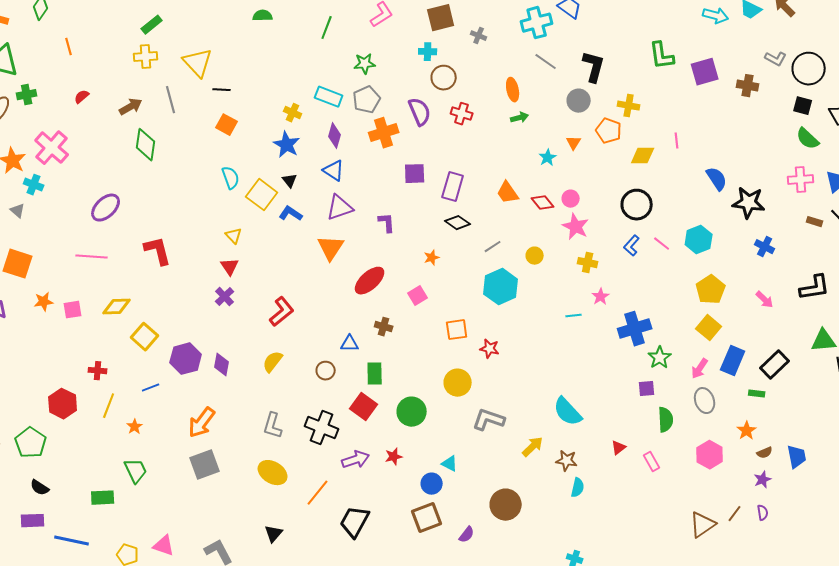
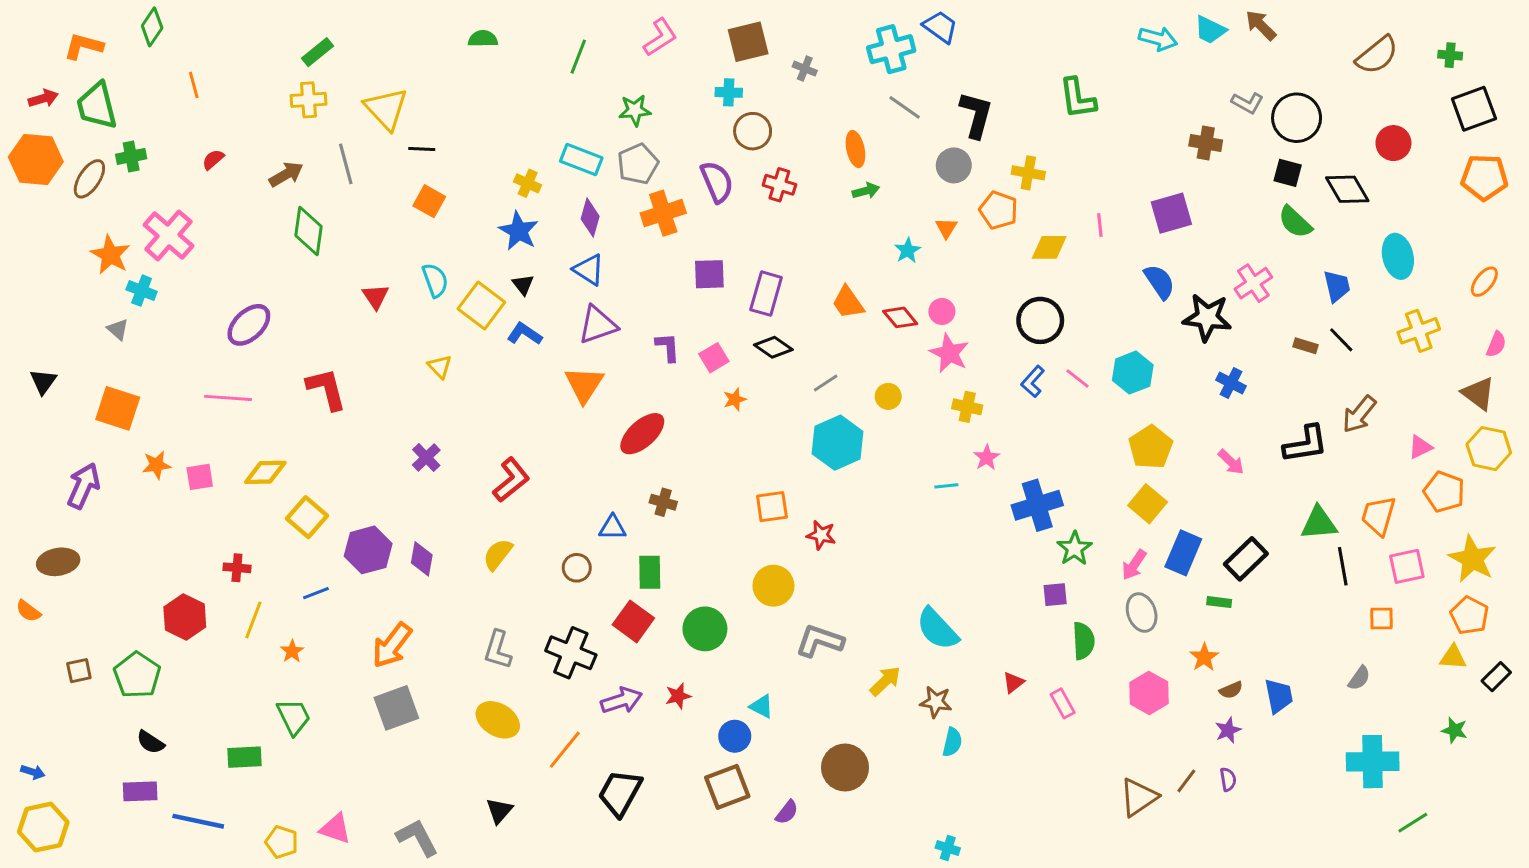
purple square: (705, 72) -> (1171, 213), moved
pink cross: (801, 180) -> (1253, 283), moved, turned -30
red triangle: (230, 267) -> (376, 297), moved
pink square: (418, 296) -> (714, 358), moved

